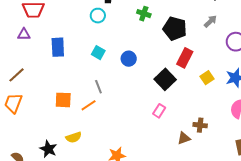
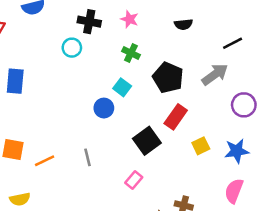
gray arrow: (210, 21) -> (215, 74), size x1.5
cyan square: (98, 53) -> (122, 87), moved
gray line: (98, 87) -> (87, 157), moved

